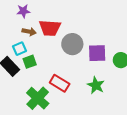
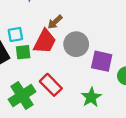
red trapezoid: (50, 28) -> (45, 42), moved, turned -80
brown arrow: (29, 32) -> (55, 22), moved, turned 112

